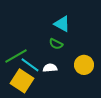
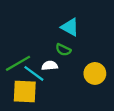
white semicircle: (50, 68) -> (50, 66), moved
yellow square: (22, 81) -> (25, 92), turned -30

